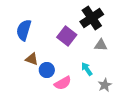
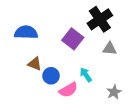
blue semicircle: (24, 30) -> (26, 32), turned 75
cyan arrow: (87, 69) -> (86, 75), moved

